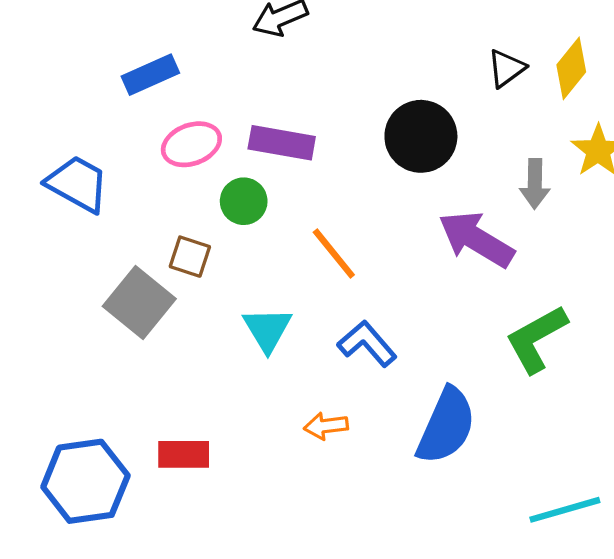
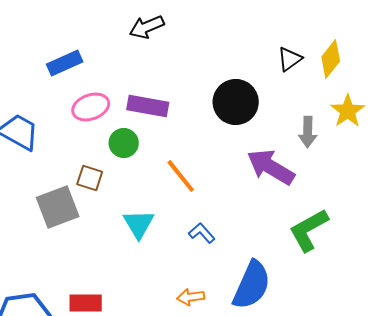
gray square: (139, 302) -> (58, 207), turned 30
blue L-shape: (367, 344) -> (202, 233), size x0.7
orange arrow: (326, 426) -> (191, 297), moved

